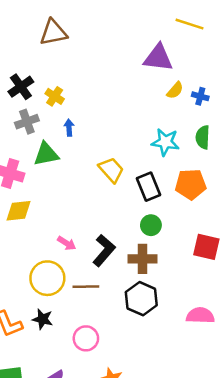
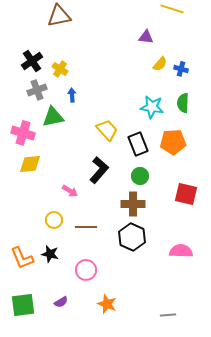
purple triangle: (158, 58) -> (146, 37), size x0.6
black L-shape: (104, 250) -> (99, 170), moved
yellow circle: (47, 278) -> (54, 220), size x0.6

